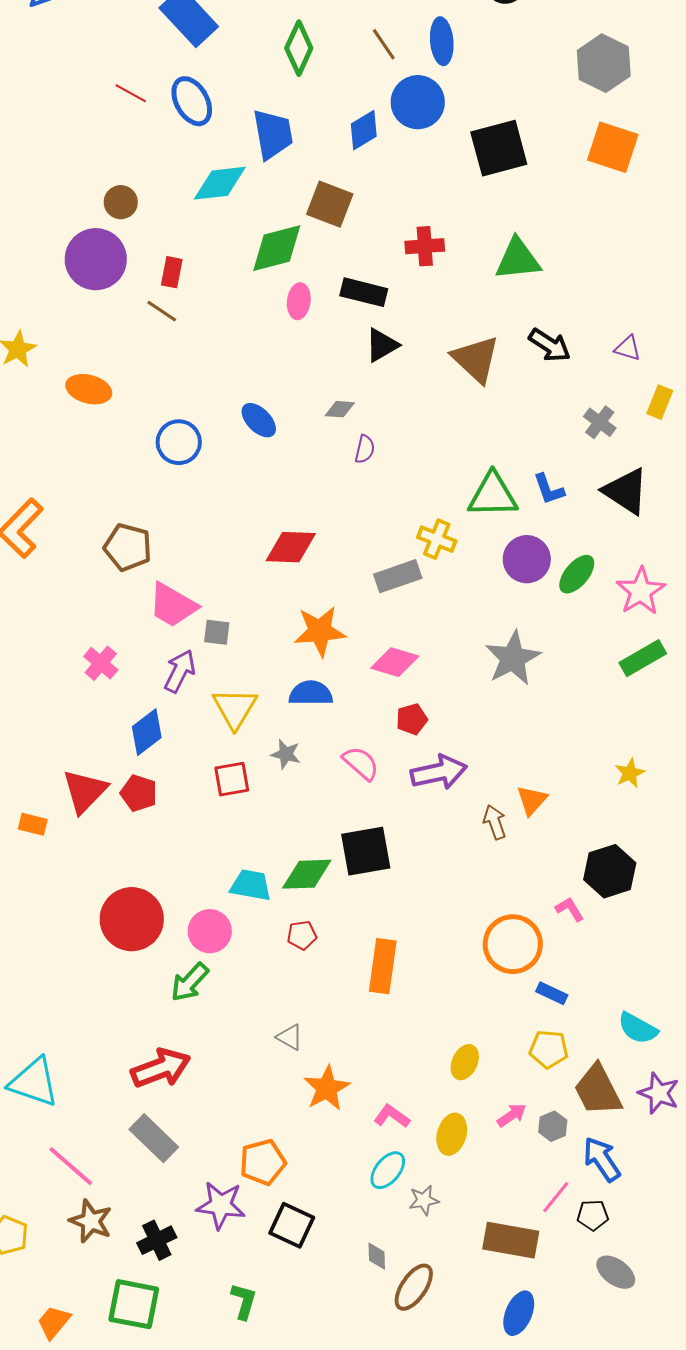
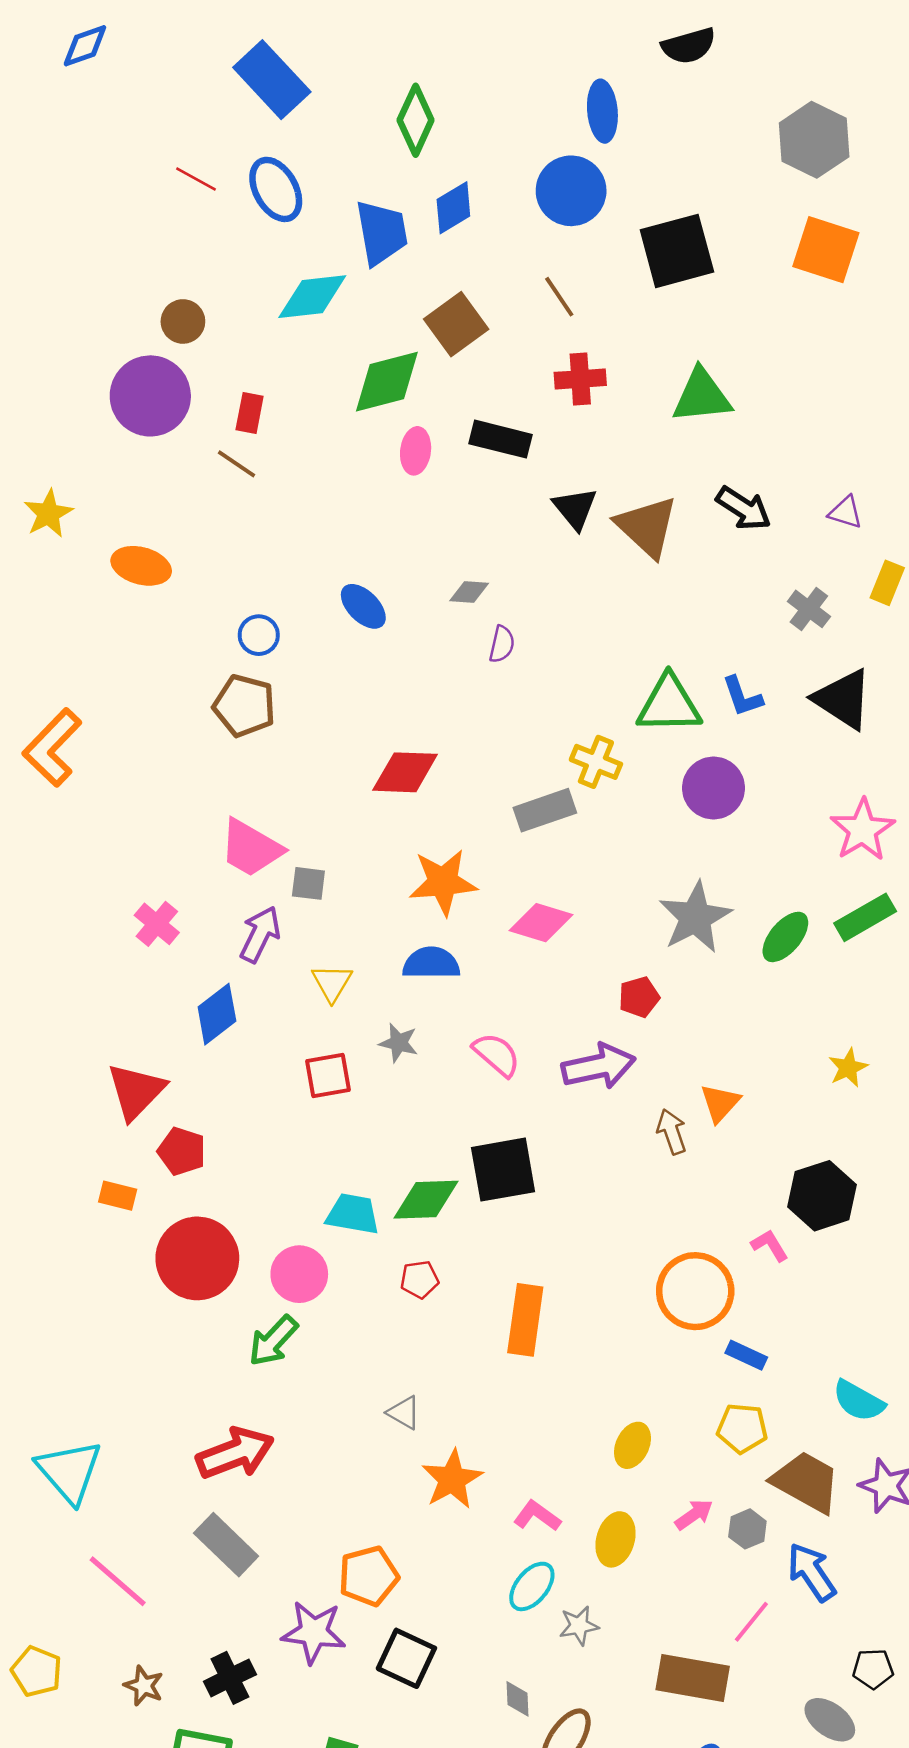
brown line: (384, 44) -> (559, 297), moved
blue diamond: (364, 130) -> (453, 208), moved
brown square: (330, 204) -> (456, 324), turned 33
black triangle: (382, 345) -> (575, 508), moved, turned -39
blue circle: (179, 442) -> (259, 635), size x0.7
brown pentagon: (128, 547) -> (244, 706), moved
green ellipse: (577, 574) -> (785, 937), moved
yellow triangle: (235, 708) -> (332, 983), size x0.7
red pentagon: (412, 719) -> (639, 997), moved
red pentagon: (139, 793) -> (182, 1151), moved
orange rectangle: (33, 824) -> (118, 1196), moved
cyan triangle: (34, 1082) -> (69, 1471), turned 30
brown trapezoid: (598, 1090) -> (806, 1482), turned 146
black pentagon: (593, 1215) -> (873, 1669), moved
brown star: (91, 1221) -> (144, 1686), moved, size x0.7

